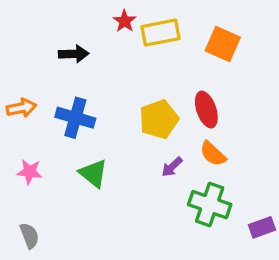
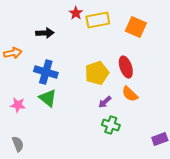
orange arrow: (21, 108) -> (13, 53), moved
green triangle: (93, 173) -> (48, 98), moved
green cross: (210, 205) -> (111, 125), moved, size x0.7

